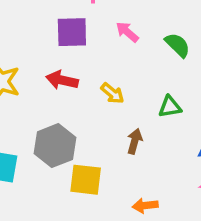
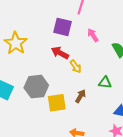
red arrow: (62, 80) -> (60, 53), moved
yellow square: (86, 180) -> (57, 103), moved, turned -30

